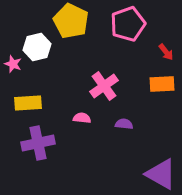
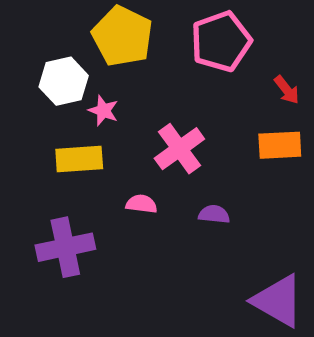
pink star: (13, 64) -> (103, 111), moved
yellow rectangle: (28, 103) -> (79, 159), moved

